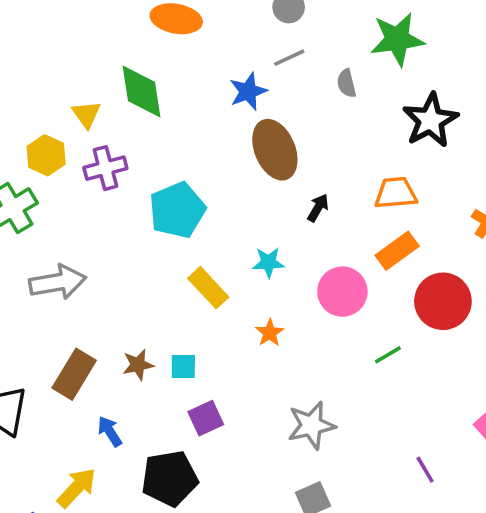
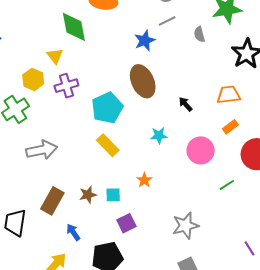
green diamond: (142, 92) -> (74, 27), moved
brown ellipse: (275, 150) -> (143, 81), moved
black arrow: (318, 208) -> (186, 104), turned -70
orange rectangle: (397, 251) -> (230, 127), size x0.7
yellow rectangle: (208, 288) -> (108, 145), moved
orange star: (270, 333) -> (144, 180), moved

